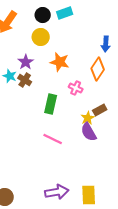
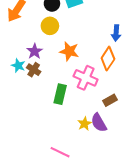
pink cross: (76, 88) -> (86, 78), size x1.6
yellow star: (88, 118) -> (85, 124), moved
pink line: (53, 139) -> (60, 152), moved

